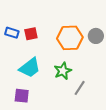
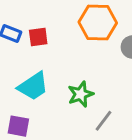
orange hexagon: (70, 38) -> (98, 23), moved

